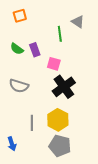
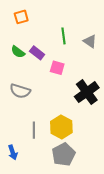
gray triangle: (78, 22) -> (90, 41), moved
purple rectangle: (35, 50) -> (37, 53), turned -32
black cross: (64, 87) -> (87, 92), moved
gray pentagon: (60, 146) -> (64, 155), turned 30

